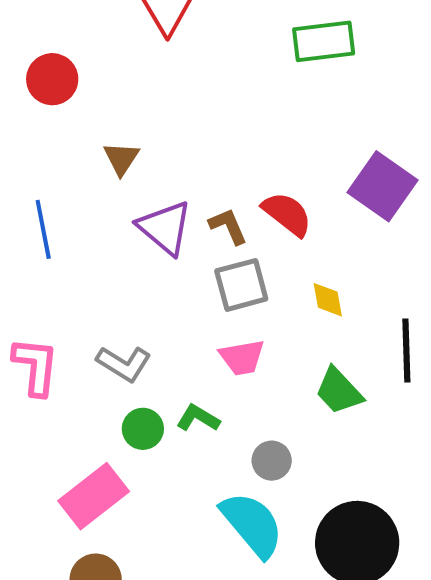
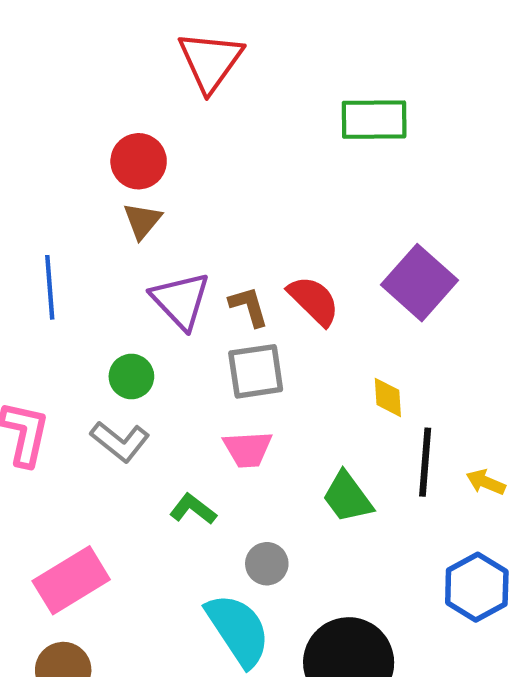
red circle: (52, 79) -> (139, 161), moved
yellow diamond: (328, 300) -> (388, 397), moved
green circle: (143, 429) -> (131, 376), moved

